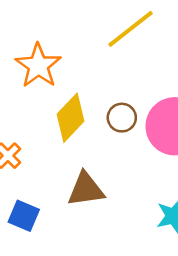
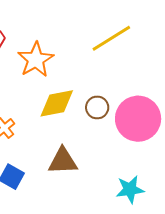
yellow diamond: (71, 118) -> (57, 103), turned 30

